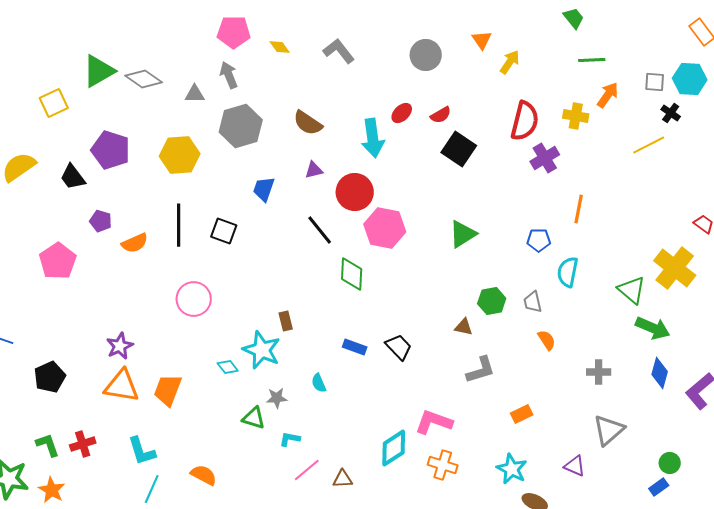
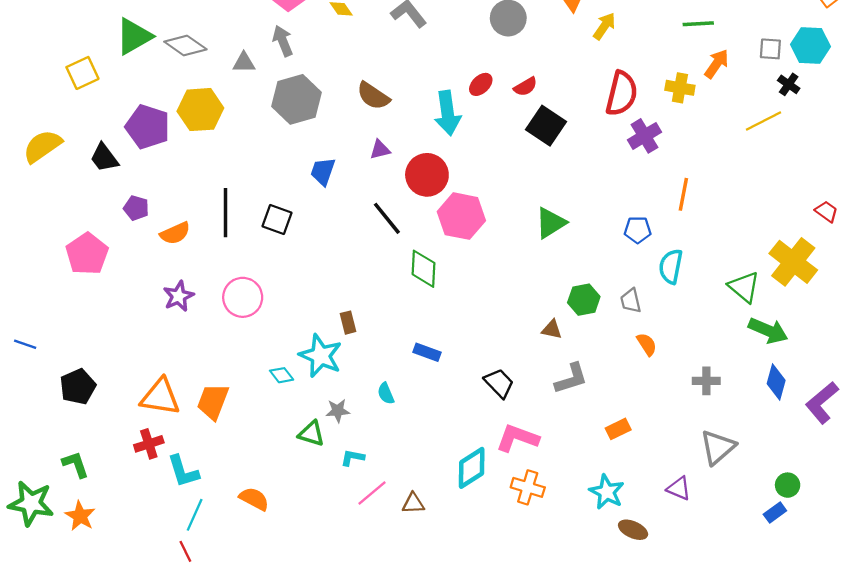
yellow hexagon: (180, 155) -> (200, 110), moved
purple star: (120, 346) -> (179, 296), moved
black trapezoid: (399, 347) -> (499, 383), moved
red cross: (83, 444) -> (149, 444), moved

